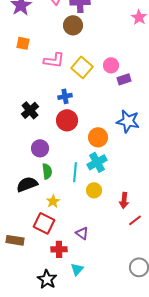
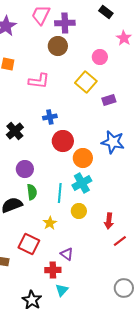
pink circle: (111, 65) -> (100, 57), moved
yellow square: (82, 67) -> (86, 82), moved
red circle: (67, 120) -> (63, 141), moved
yellow star: (53, 201) -> (50, 223), moved
red cross: (59, 249) -> (53, 270), moved

